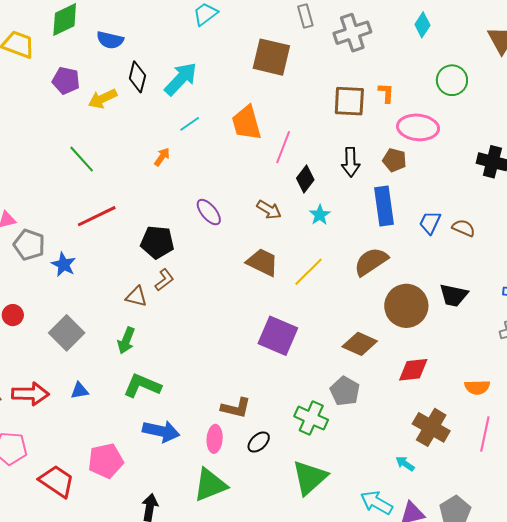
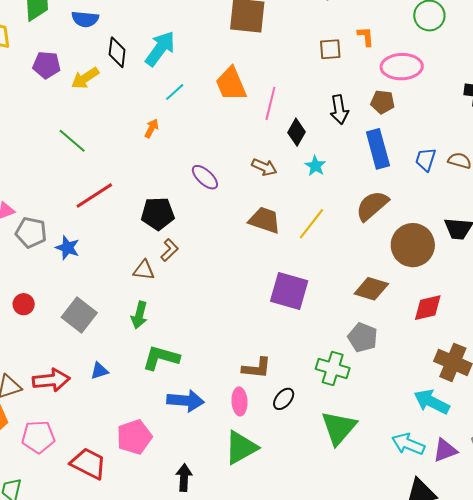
brown square: (349, 101) -> (330, 49), size x0.7
cyan arrow: (405, 464) -> (432, 402), size x1.8

